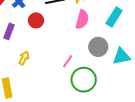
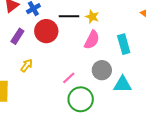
cyan rectangle: (114, 17) -> (124, 44), turned -60
red circle: (36, 20) -> (46, 31), size x1.5

